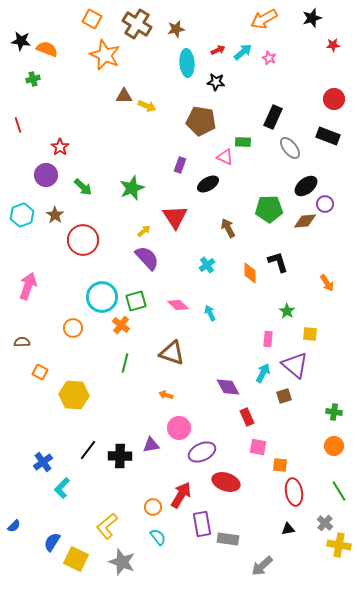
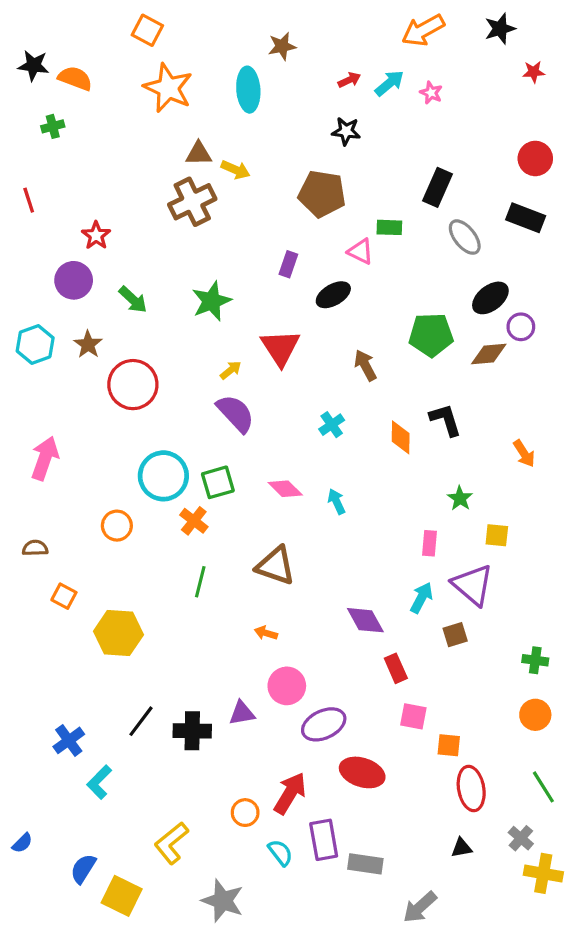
brown cross: (137, 24) -> (192, 202), moved, turned 32
cyan ellipse: (187, 63) -> (248, 90), moved
cyan semicircle: (158, 537) -> (280, 853), moved
gray star: (122, 562) -> (223, 901), moved

